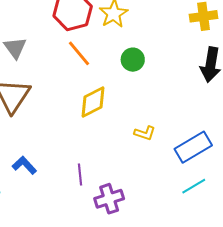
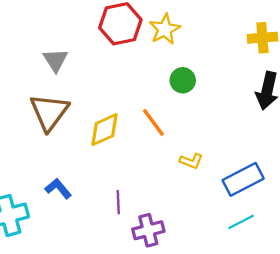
orange line: (79, 53) -> (153, 122), moved
yellow diamond: (93, 102) -> (105, 130), moved

